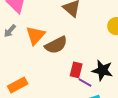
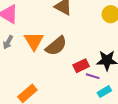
red rectangle: (76, 70) -> (81, 66), turned 63

